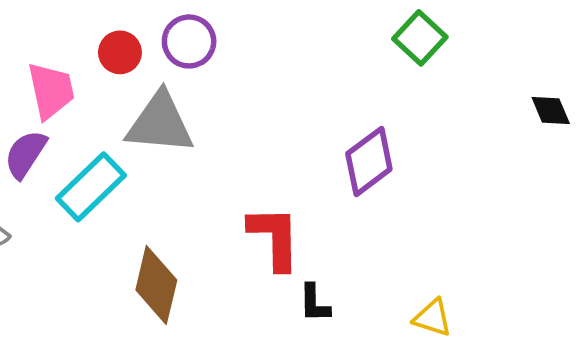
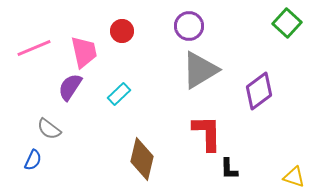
purple circle: (189, 41) -> (189, 26), moved
gray triangle: (160, 123) -> (200, 70), moved, turned -36
cyan rectangle: (91, 187) -> (119, 94), moved, size x0.6

